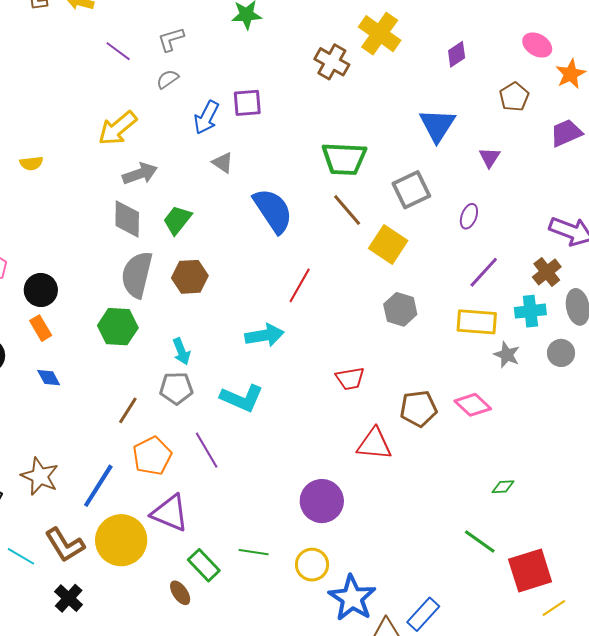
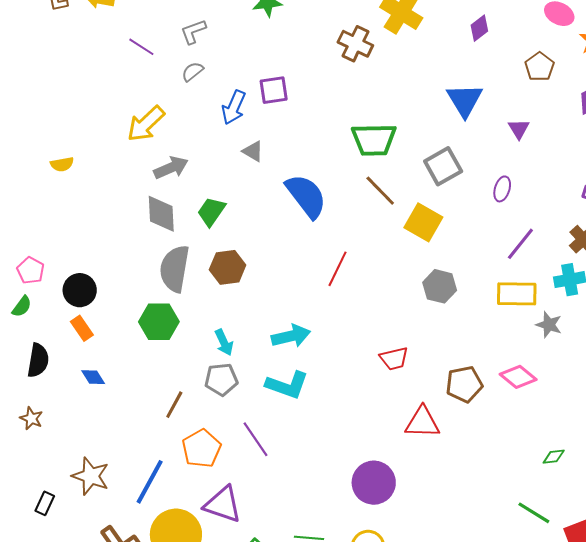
cyan arrow: (265, 335) -> (291, 336), moved

